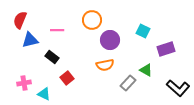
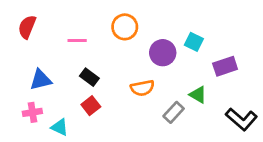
blue triangle: (30, 40) -> (41, 80), moved
purple circle: (110, 40) -> (163, 53), moved
black rectangle: (52, 57) -> (89, 77), moved

